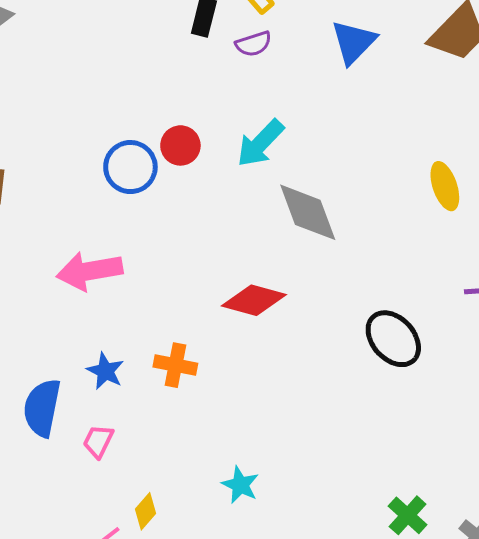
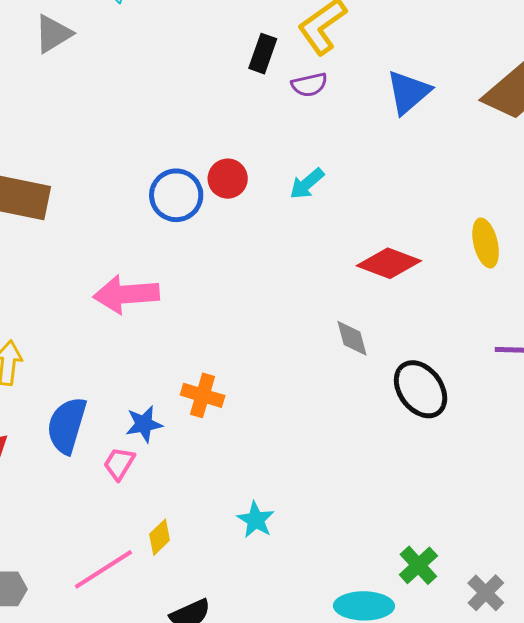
cyan arrow: (260, 143) -> (307, 184), size x0.7
gray diamond: (308, 212) -> (352, 338), moved, size x0.6
red diamond: (254, 300) -> (389, 263), moved
blue star: (105, 371) -> (144, 424), moved, turned 30

